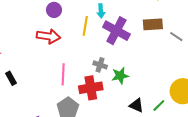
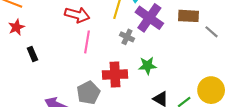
gray cross: (100, 65) -> (127, 37), moved
pink line: (63, 74) -> (87, 42), moved

